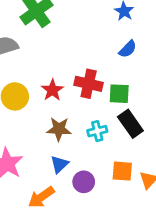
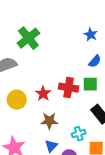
green square: (119, 94) -> (90, 84), moved
cyan cross: (97, 131) -> (79, 134), moved

